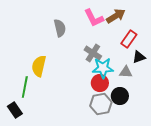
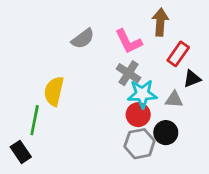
brown arrow: (116, 16) -> (160, 22), turned -54
pink L-shape: (94, 18) -> (128, 41), moved
gray semicircle: (60, 28) -> (83, 39), turned 66

